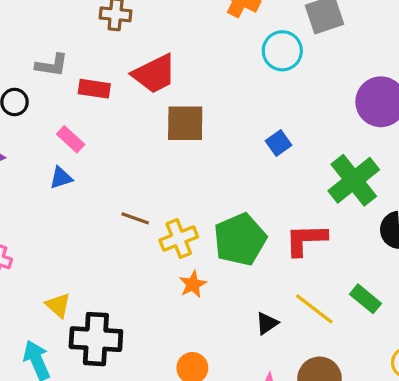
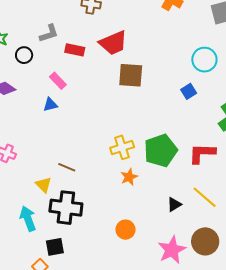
cyan circle: (282, 51) -> (204, 60), moved
gray L-shape: (52, 65) -> (49, 33), turned -30
brown line: (135, 218) -> (67, 167), moved

